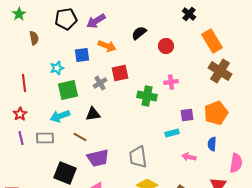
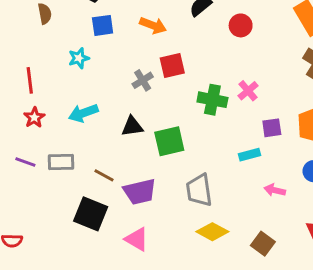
blue square: (82, 55) -> (103, 25), moved
pink cross: (171, 82) -> (248, 91), moved, turned -32
green square: (68, 90) -> (169, 141), moved
red star: (20, 114) -> (34, 117), moved
cyan arrow: (60, 116) -> (83, 113), moved
brown line: (80, 137) -> (104, 175), moved
purple line: (21, 138) -> (25, 162), turned -56

